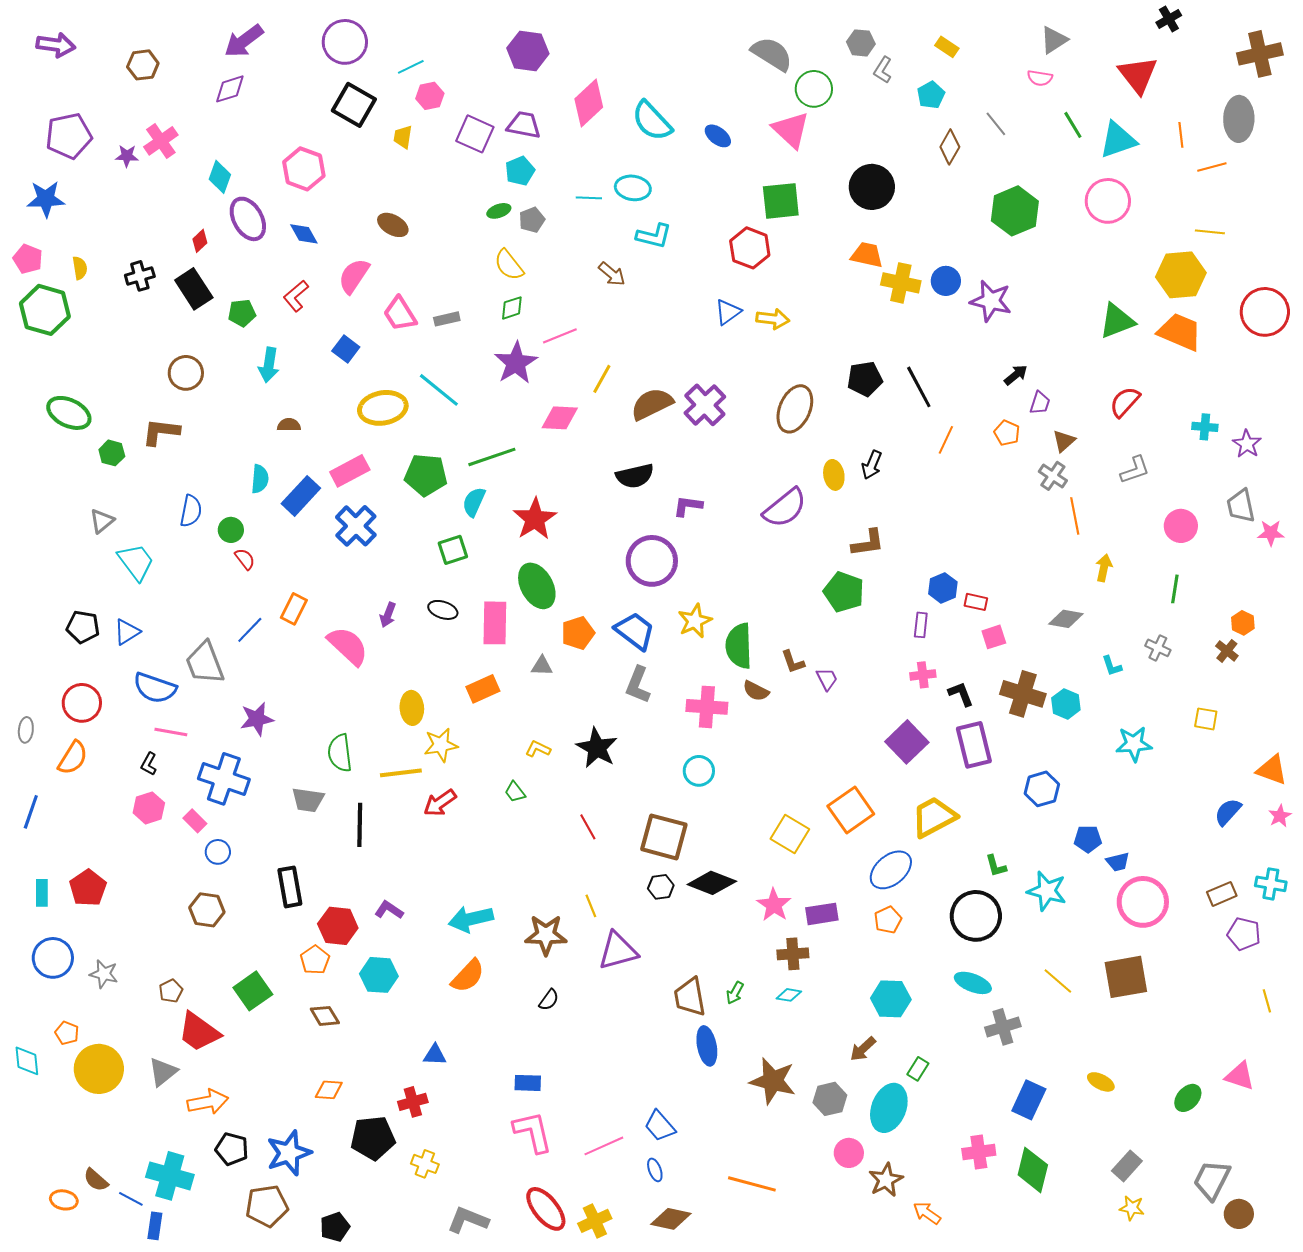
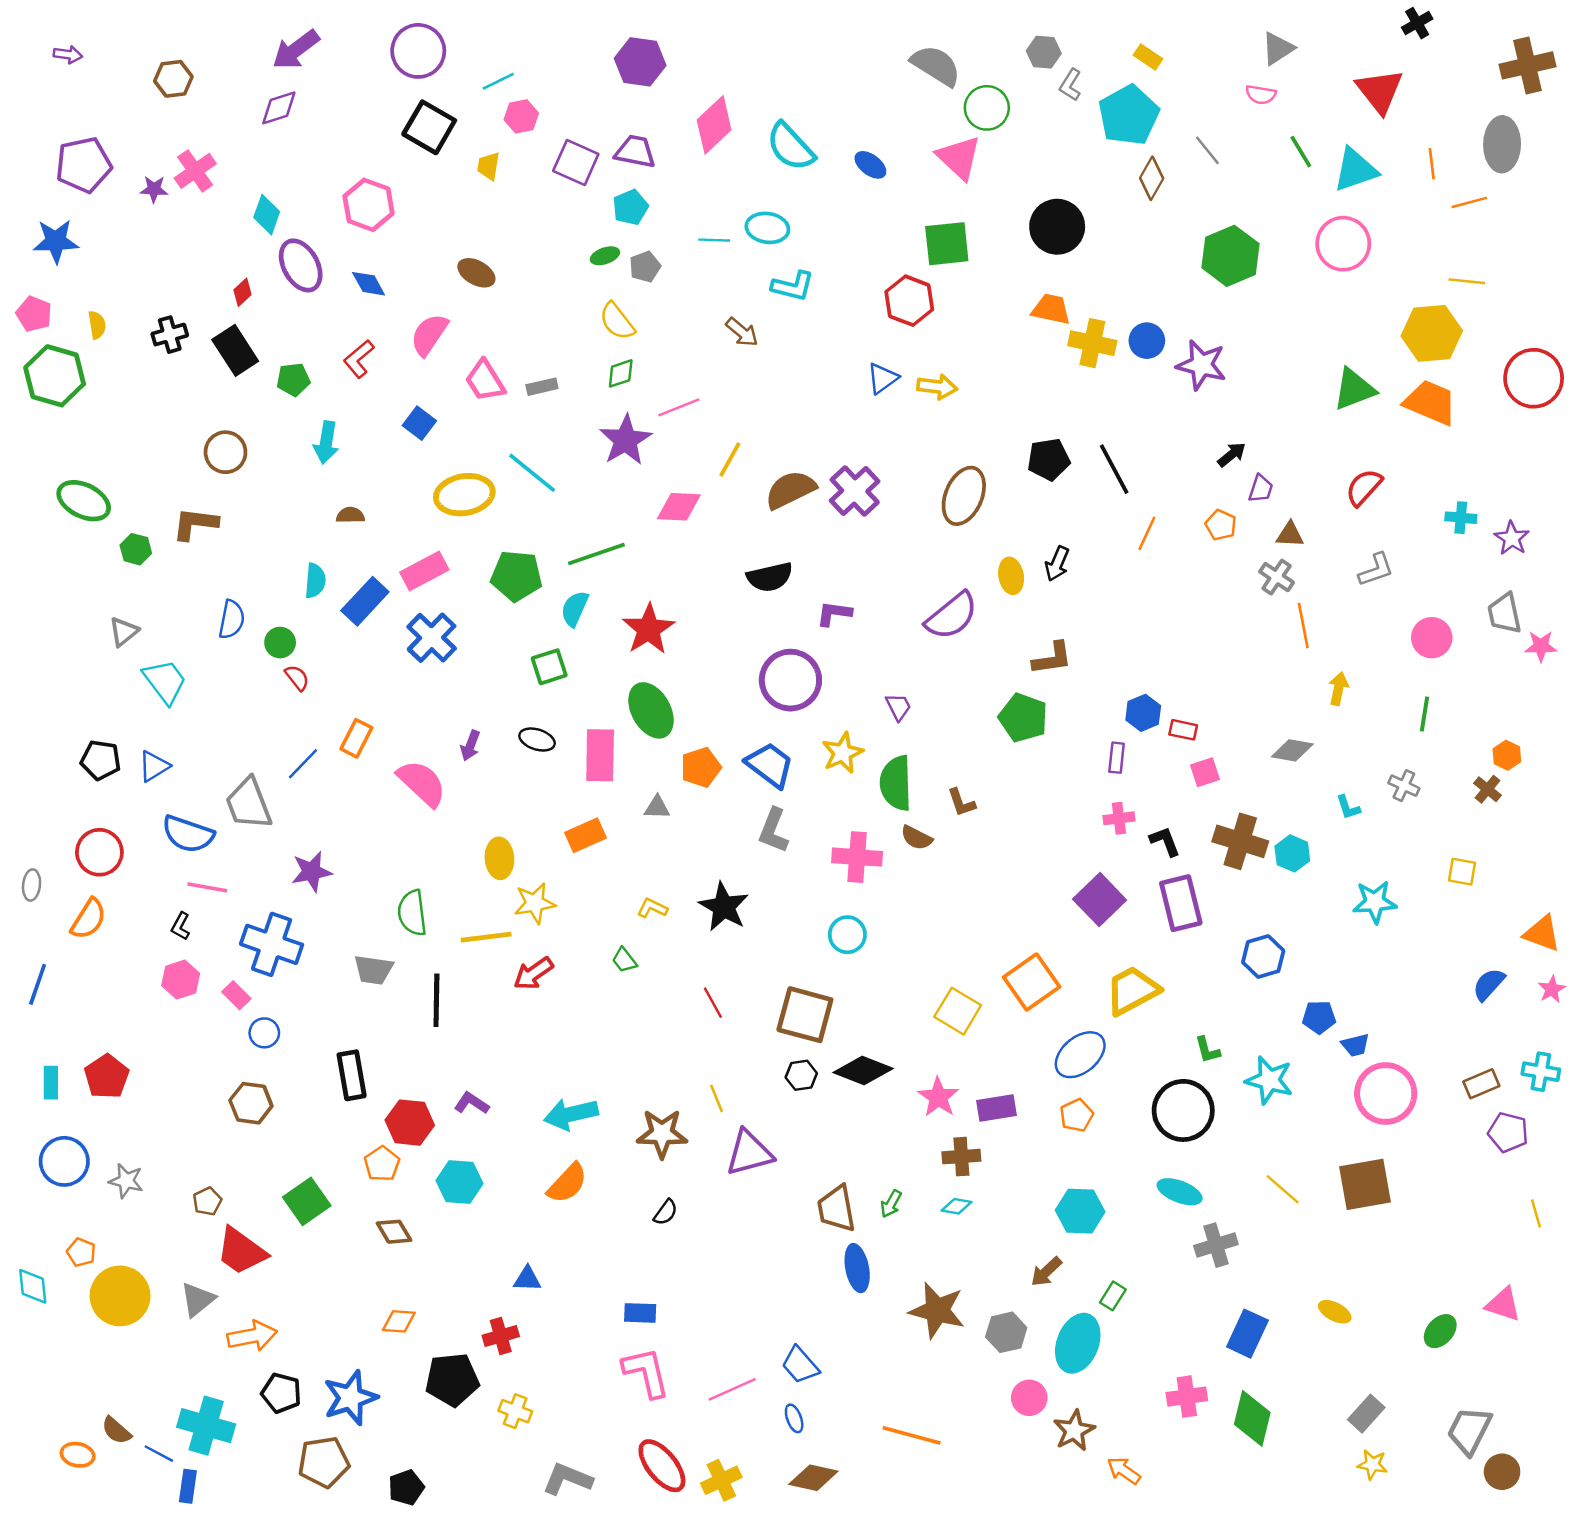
purple arrow: (56, 45) -> (68, 55), size x0.6
cyan pentagon: (931, 95) -> (1129, 115), size x1.8
brown triangle: (1064, 441) -> (1290, 535), turned 45
purple trapezoid: (827, 679) -> (898, 707), moved

